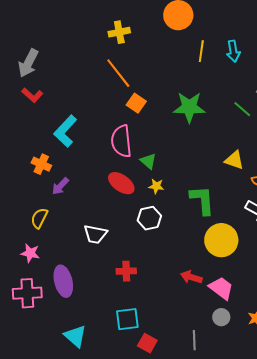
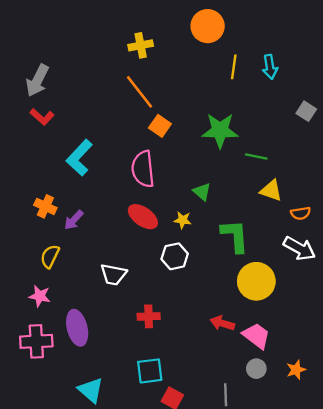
green line: (242, 109) -> (256, 157), moved, turned -30
green triangle: (148, 161) -> (202, 192), moved
orange cross: (41, 164) -> (45, 206), moved

